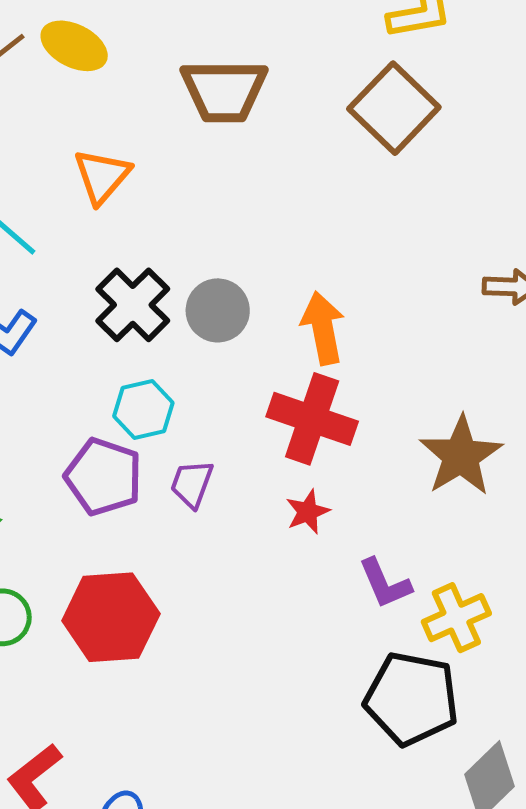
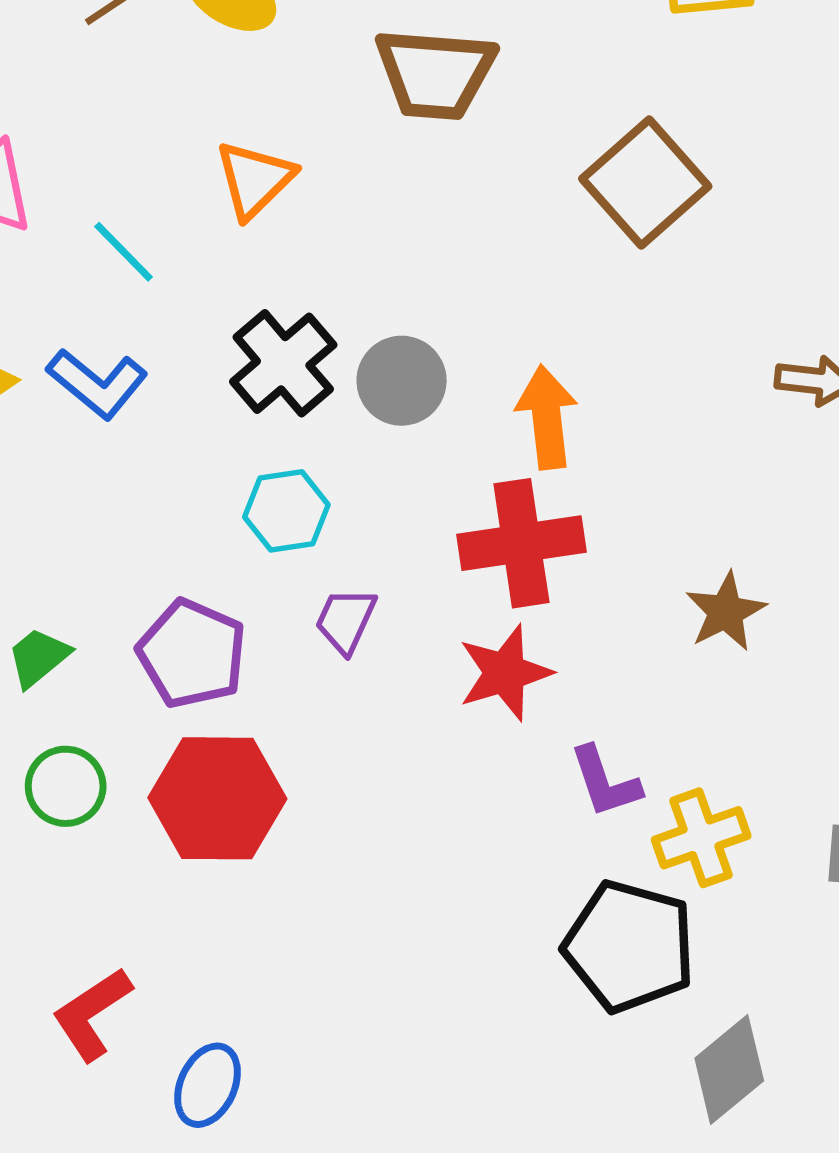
brown square: (394, 108) -> (645, 182), moved
red cross: (312, 419) -> (521, 543), turned -32
brown star: (461, 456) -> (726, 612), size x0.7
purple pentagon: (104, 477) -> (192, 654), moved
red star: (308, 512) -> (505, 673), size x1.5

